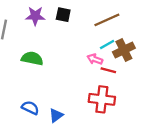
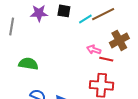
cyan line: (107, 45) -> (85, 19), moved
green semicircle: (32, 58) -> (28, 64), moved

